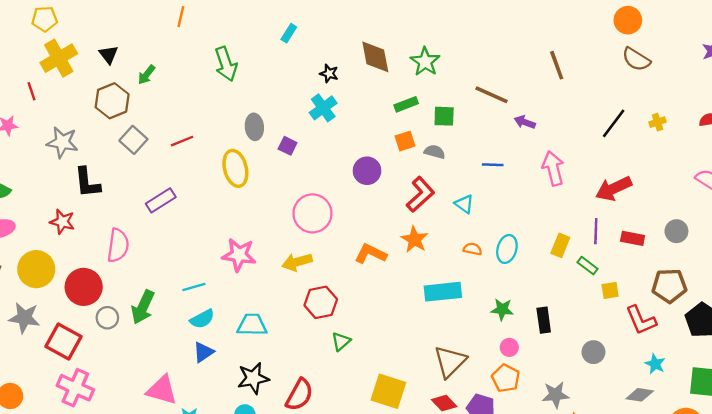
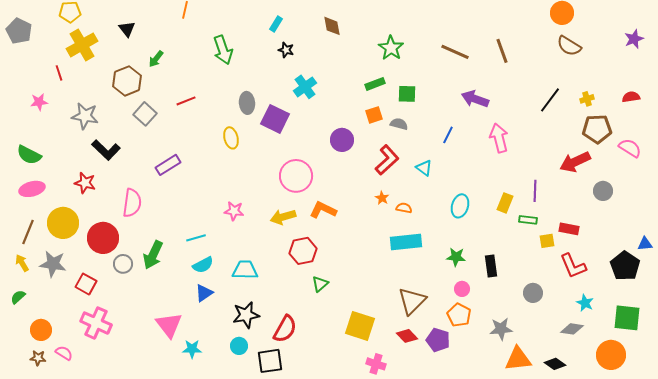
black triangle: (109, 55) -> (127, 29), moved
brown diamond: (375, 57) -> (332, 26), moved, size x0.7
black star: (329, 74) -> (286, 50), moved
brown line: (492, 95) -> (455, 52), moved
purple arrow: (525, 122) -> (475, 99), size x1.5
red line: (182, 141) -> (186, 101), moved
purple square: (288, 146) -> (275, 119), size x1.8
blue line: (493, 165) -> (448, 135), turned -66
yellow ellipse: (235, 168) -> (231, 138), size x0.7
black L-shape: (87, 183) -> (106, 150), turned -40
red arrow: (614, 189) -> (575, 162), moved
red rectangle: (633, 238) -> (569, 229), moved
orange star: (414, 239) -> (382, 198), size x0.6
orange semicircle: (473, 249) -> (404, 208), moved
orange L-shape: (371, 254) -> (323, 210), moved
pink star: (239, 255) -> (234, 211), size x0.7
green rectangle: (588, 266) -> (528, 220), turned -30
brown pentagon: (669, 286) -> (597, 129), moved
red square: (64, 341) -> (86, 284), size x0.7
pink triangle: (162, 390) -> (169, 325), turned 36

